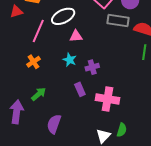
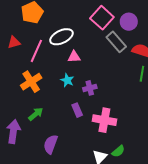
red triangle: (16, 12) -> (14, 42), moved
gray rectangle: (118, 21) -> (116, 42), turned 40
orange cross: (33, 62) -> (31, 82), size x1.5
green semicircle: (122, 130) -> (118, 151), turned 32

